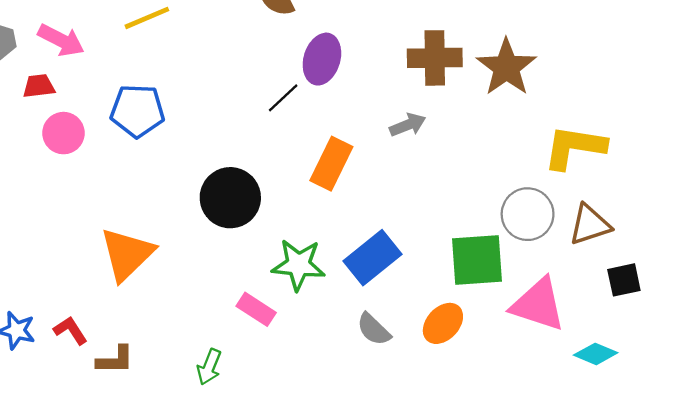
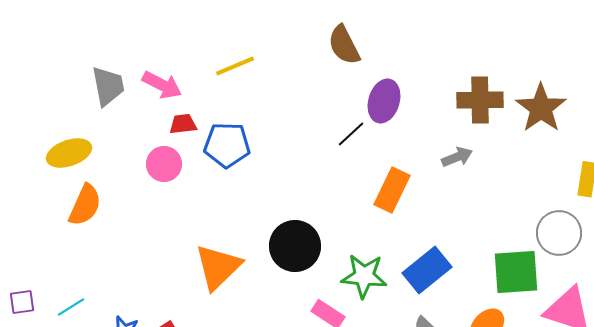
red trapezoid: (39, 86) -> (183, 124), moved
black circle: (230, 198) -> (295, 246), moved

